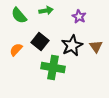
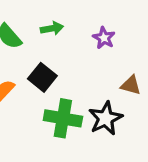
black star: (72, 46) -> (105, 118), moved
brown triangle: (96, 47) -> (131, 85), turned -40

